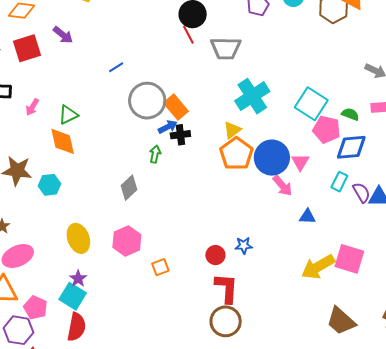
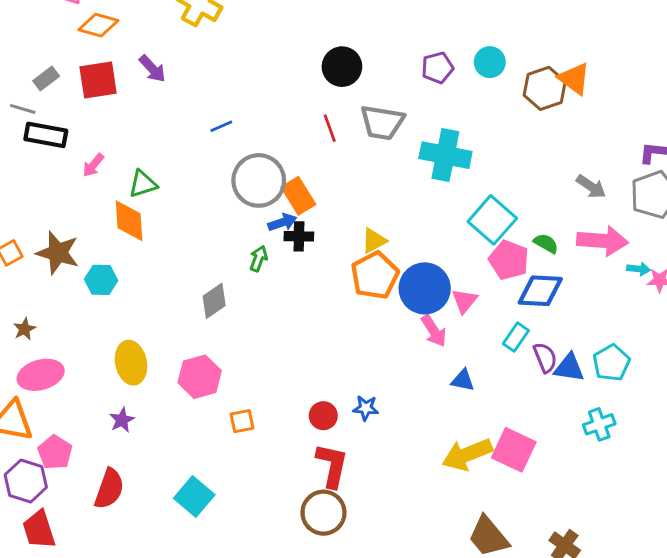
red line: (188, 35) -> (330, 128), moved
cyan cross: (252, 96) -> (445, 155), moved, turned 36
cyan square: (73, 296) -> (194, 497), moved

